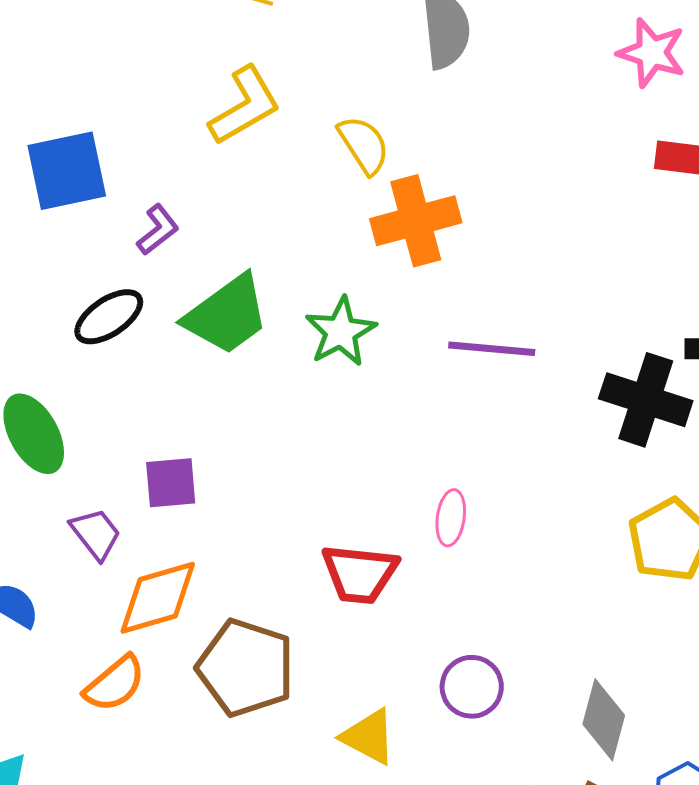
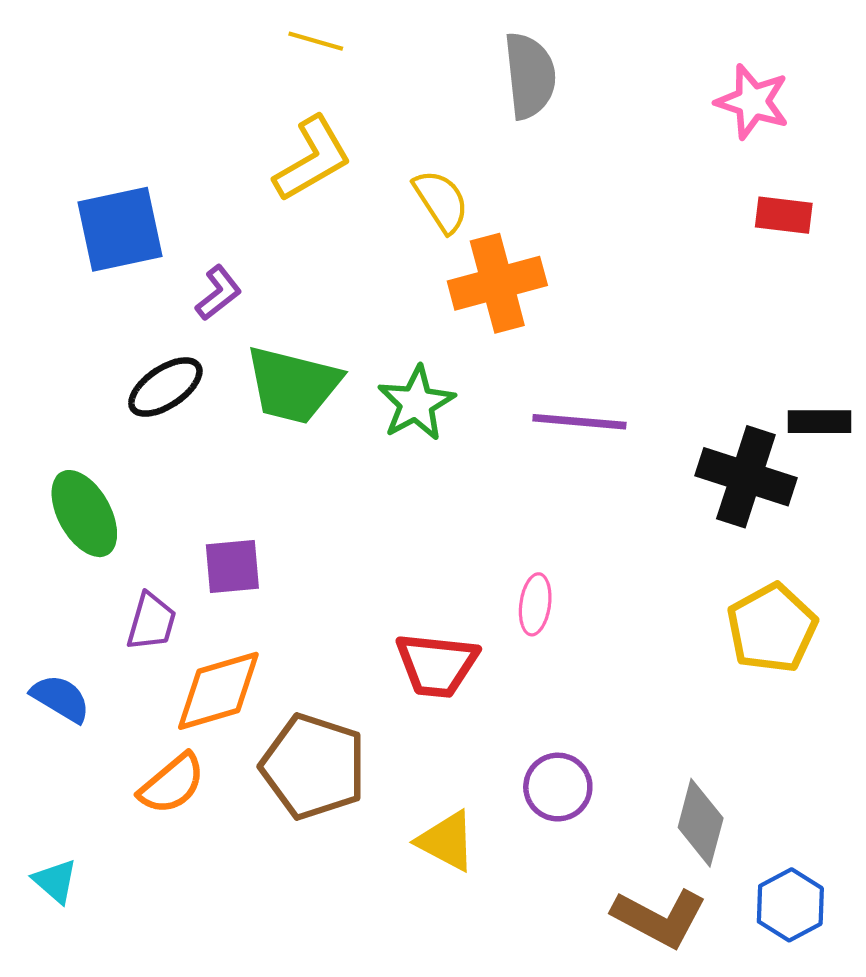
green trapezoid: (227, 315) -> (293, 385), turned 50
purple trapezoid: (96, 534) -> (151, 622), turned 54

